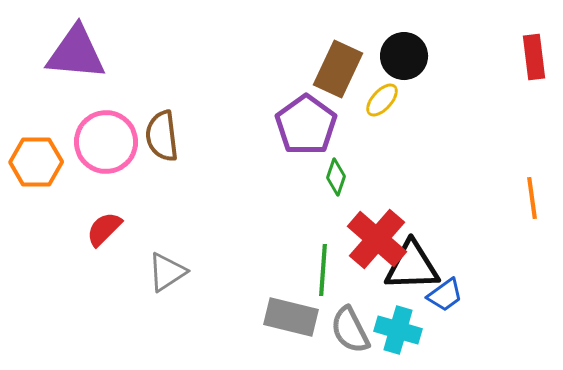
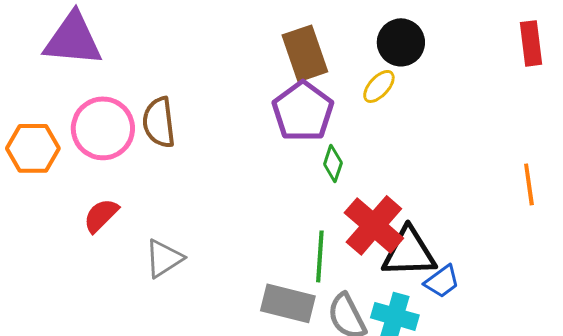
brown rectangle: (338, 69) -> (305, 53), moved, turned -44

